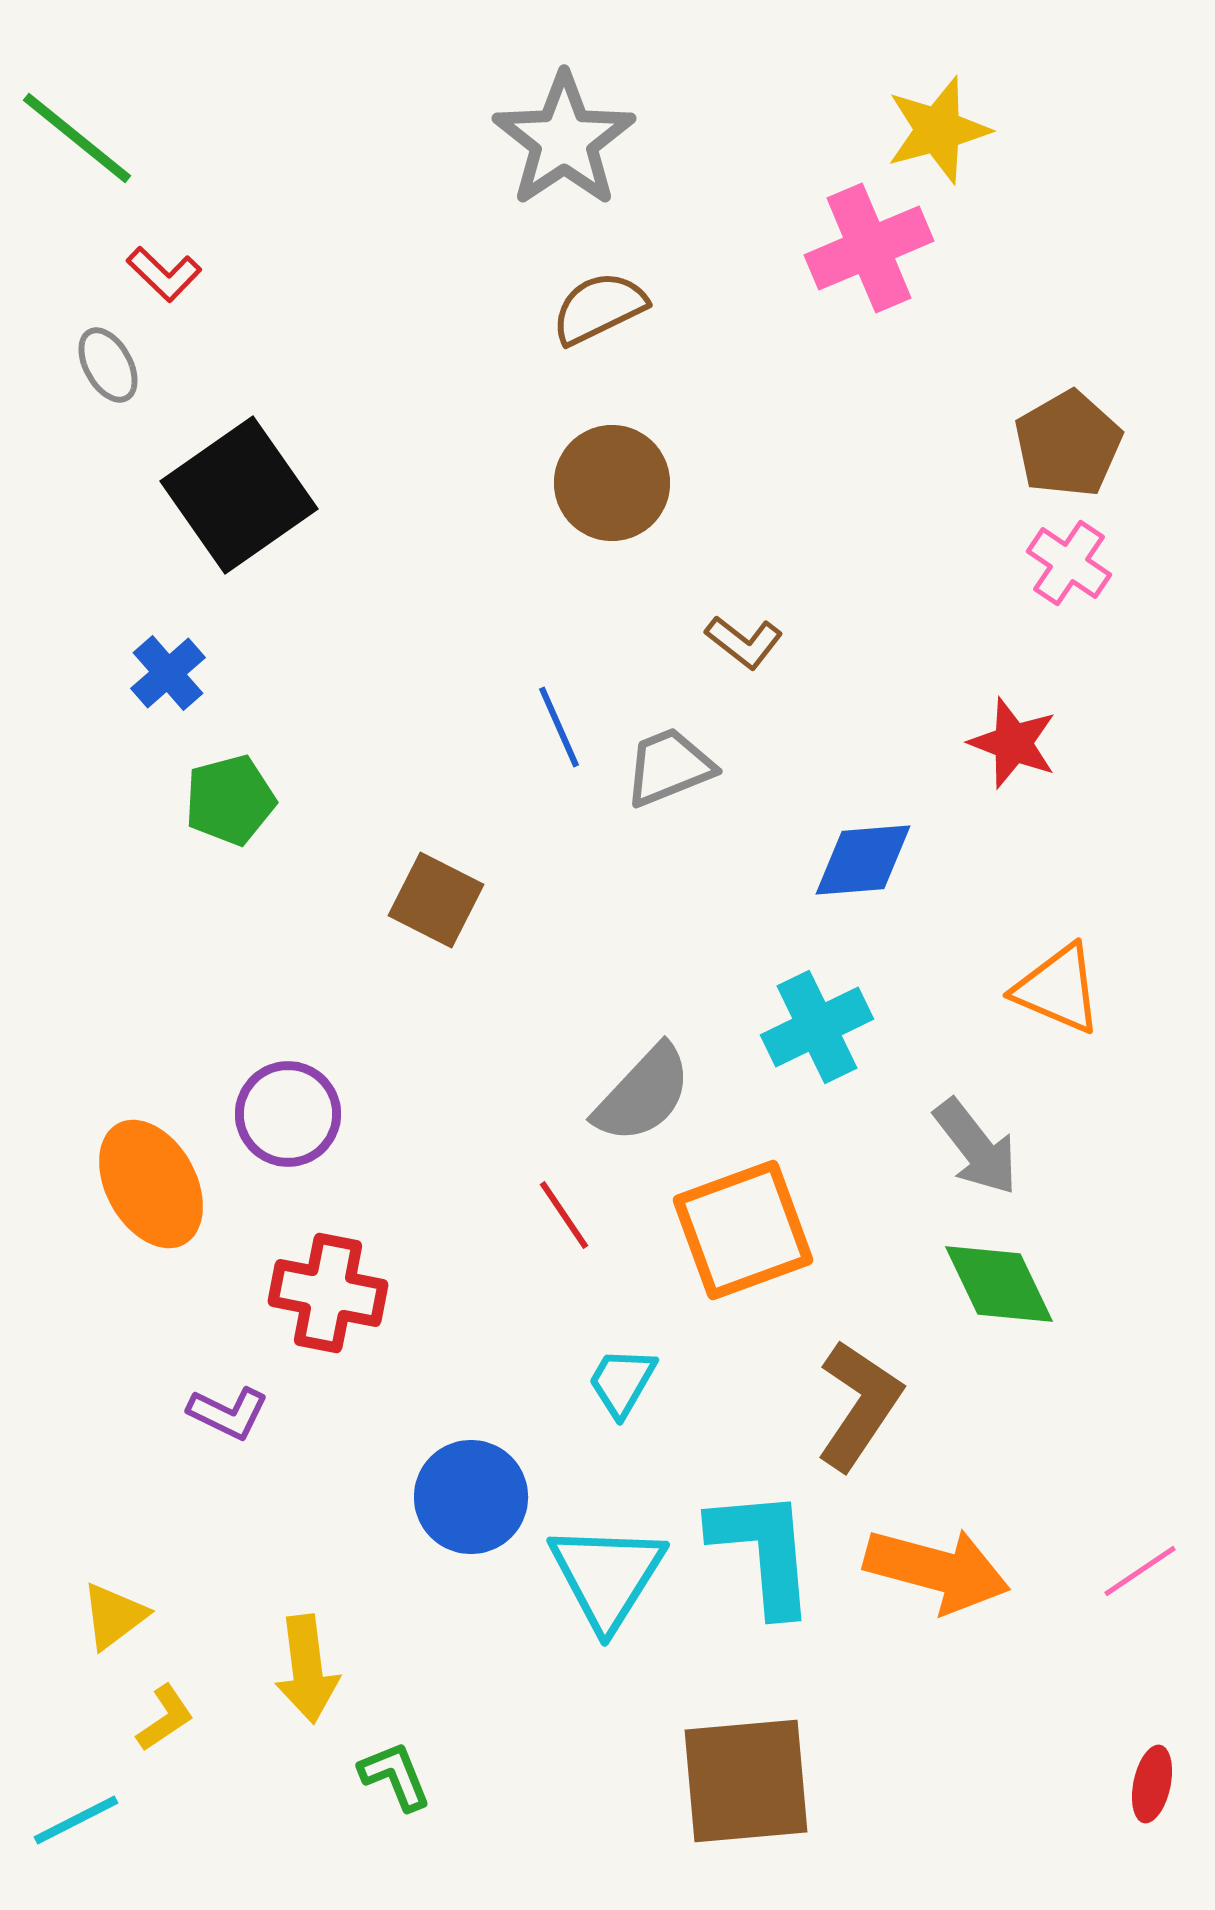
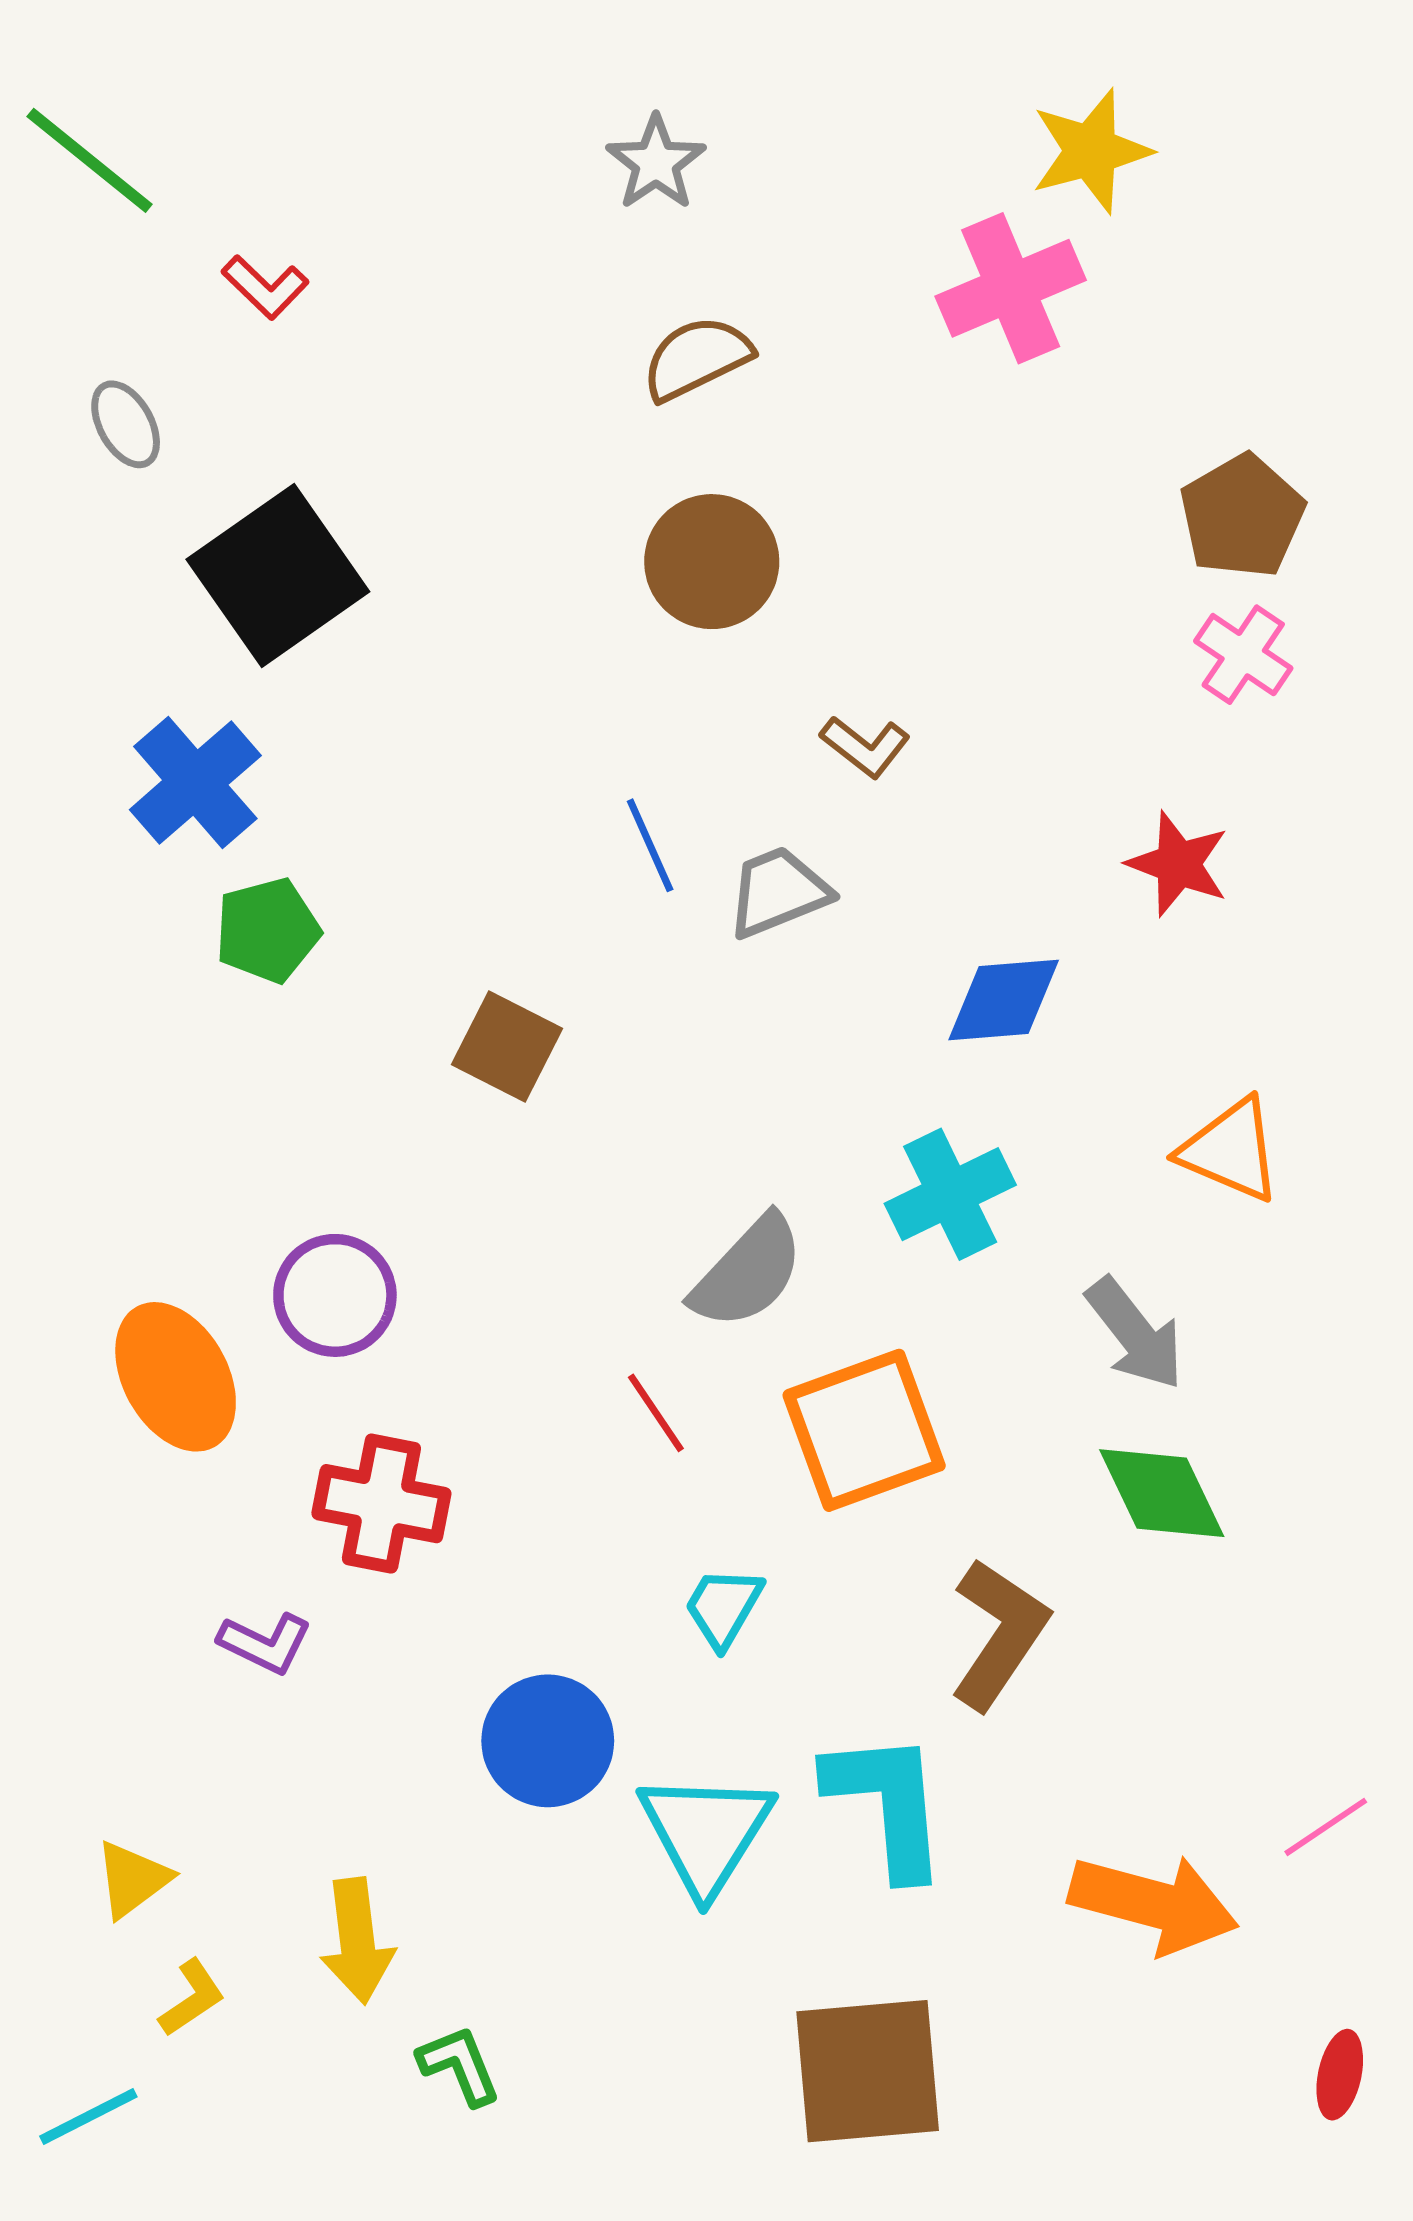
gray star: (564, 140) -> (656, 163), size x0.6
red L-shape: (164, 274) -> (265, 287), moved
blue cross: (168, 673) -> (195, 783), size x1.5
orange arrow: (937, 1570) -> (1154, 1904), moved

